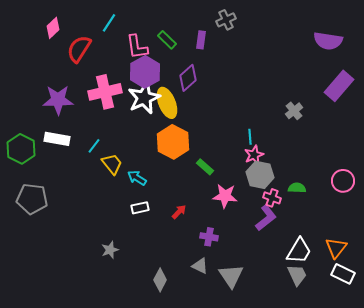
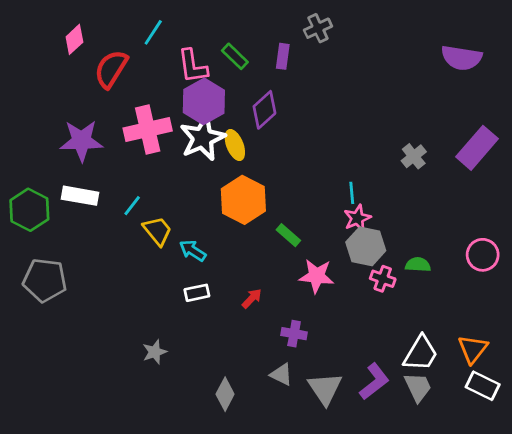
purple rectangle: (339, 86) -> (477, 148), moved
yellow ellipse: (167, 103) -> (235, 145), size x0.7
purple L-shape: (266, 218) -> (374, 382), moved

